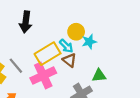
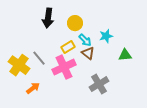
yellow circle: (76, 32) -> (75, 23), moved
yellow rectangle: (48, 54) -> (68, 47), size x0.6
green triangle: (99, 76) -> (125, 55), moved

